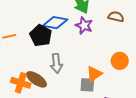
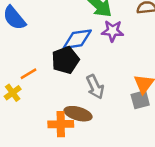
black pentagon: (41, 35) -> (65, 60), turned -30

